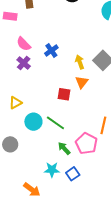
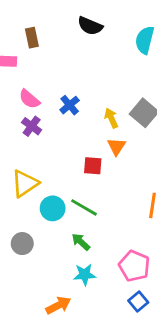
yellow triangle: (15, 103) -> (25, 184), size x1.5
pink pentagon: (86, 144) -> (134, 266), moved
green arrow: (64, 148) -> (81, 242), moved
blue square: (73, 174) -> (138, 302), moved
orange arrow: (32, 190) -> (58, 305), turned -60

